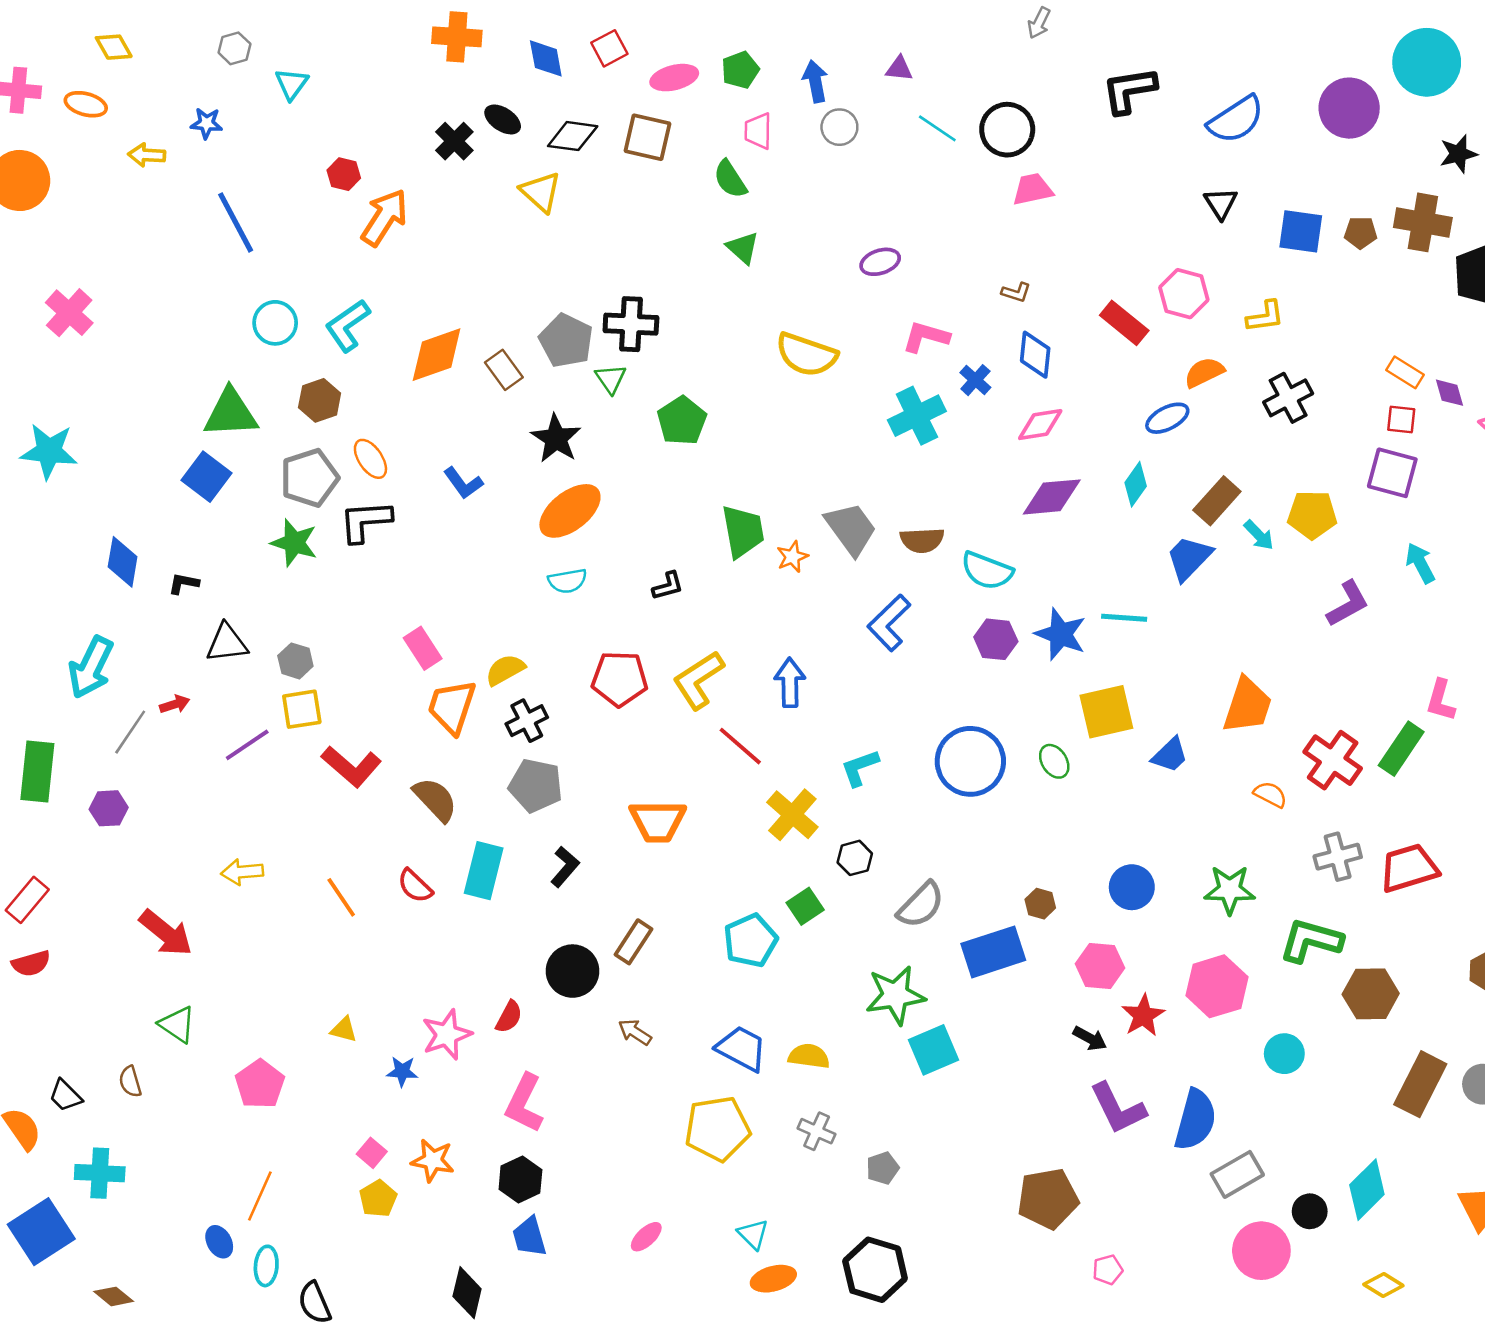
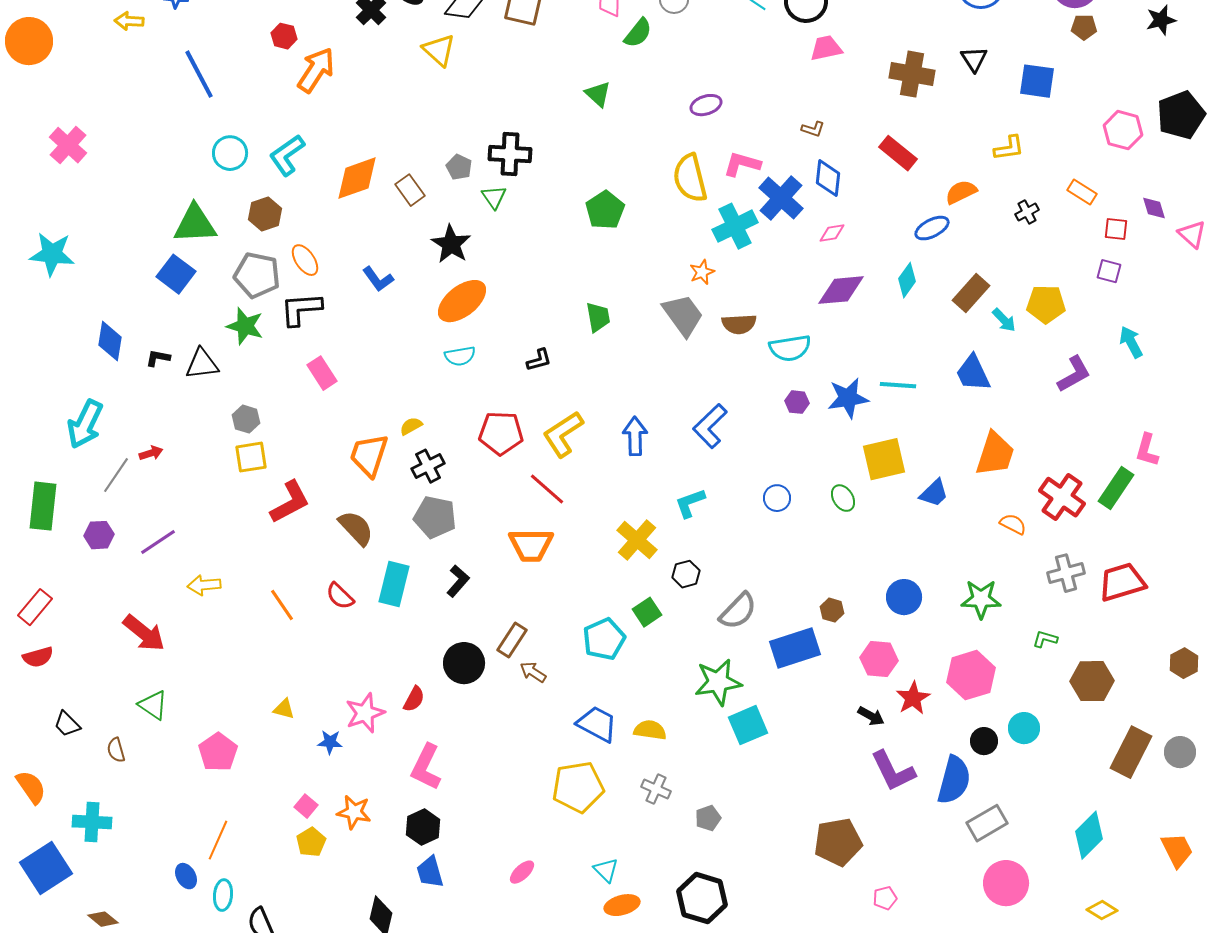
green semicircle: (730, 179) -> (638, 33), moved, turned -108
brown cross: (1423, 222) -> (912, 74), moved
brown pentagon: (1361, 233) -> (1084, 27), moved
pink hexagon: (1184, 294) -> (1123, 130), moved
gray pentagon: (566, 341) -> (459, 167), size x0.6
yellow semicircle: (806, 355) -> (690, 178), moved, turned 57
orange rectangle: (1405, 372) -> (1082, 192), moved
blue cross: (975, 380) -> (781, 198), size x1.8
black cross: (1288, 398) -> (1027, 212), size x0.6
green pentagon: (682, 421) -> (605, 210), moved
pink diamond: (1040, 425) -> (832, 233), size x0.7
purple square: (1392, 473) -> (1109, 271), size x0.6
gray pentagon: (309, 478) -> (257, 275), turned 30
green trapezoid: (743, 531) -> (598, 317), size x0.7
orange star: (792, 557) -> (702, 272), moved
blue trapezoid: (1189, 558) -> (973, 373), moved, turned -69
cyan semicircle: (987, 571) -> (790, 348), turned -30
blue L-shape: (889, 623) -> (710, 426), moved
blue star: (1061, 634) -> (848, 398), turned -30
purple hexagon: (996, 639) -> (797, 402), size x0.7
black triangle: (227, 643) -> (202, 364), moved
pink rectangle: (423, 648) -> (322, 373), moved
yellow semicircle: (505, 670) -> (411, 426), size x0.7
purple line: (247, 745) -> (158, 542), moved
red line: (740, 746) -> (547, 489), moved
blue circle: (970, 761) -> (777, 498), size x0.5
red L-shape: (351, 766) -> (290, 502), turned -69
green L-shape: (1311, 941) -> (1045, 639), size x0.5
brown arrow: (635, 1032) -> (533, 672), moved
black trapezoid: (65, 1096) -> (67, 724), moved
black circle: (1310, 1211) -> (984, 741), moved

